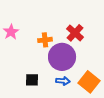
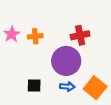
red cross: (75, 33) -> (80, 35), turned 36
orange cross: (45, 40) -> (35, 36), moved

